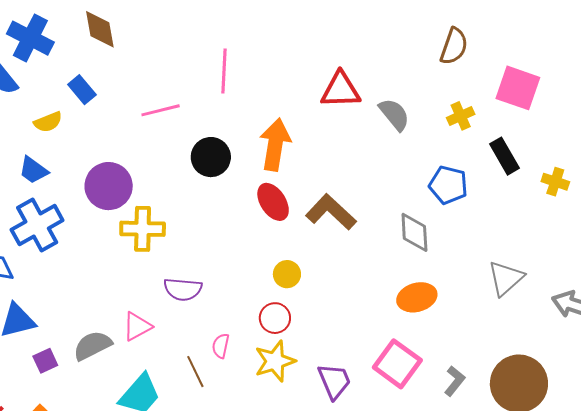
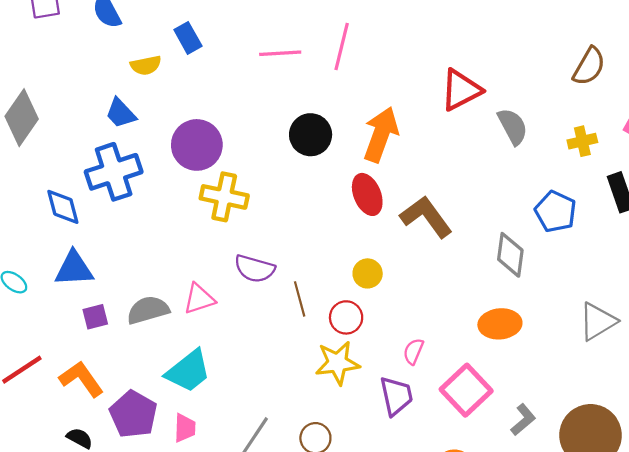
red triangle: (341, 90) -> (461, 90), turned -36
pink line: (161, 110) -> (280, 53), moved
pink semicircle: (221, 346) -> (413, 351), moved
brown line: (195, 372) -> (300, 299), moved

